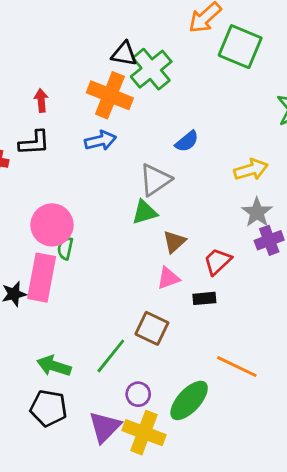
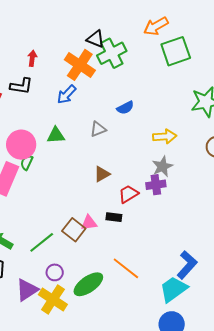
green square: (240, 47) -> (176, 51), turned 36
blue arrow: (100, 141) -> (67, 94), turned 135
gray triangle: (155, 180) -> (98, 129), size x0.7
green triangle: (145, 212) -> (56, 135), moved
purple cross: (269, 240) -> (156, 185), moved
pink triangle: (168, 278) -> (89, 223), moved

